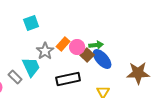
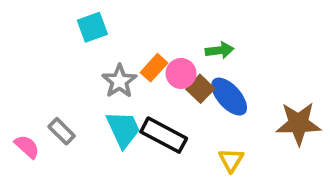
green arrow: (96, 45) -> (220, 50), moved
cyan trapezoid: (31, 67) -> (123, 129), moved
black rectangle: (68, 79) -> (164, 135), turned 40

